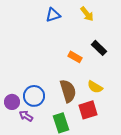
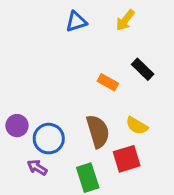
yellow arrow: (87, 14) -> (125, 20), turned 77
purple circle: (12, 102) -> (17, 126), moved

